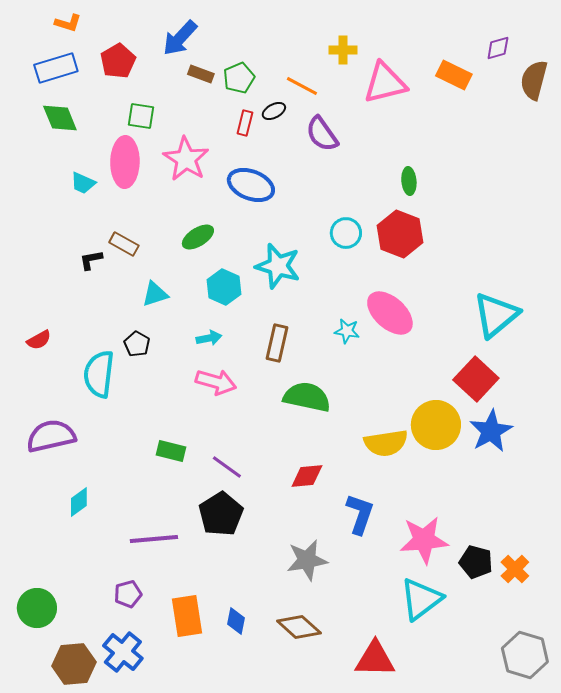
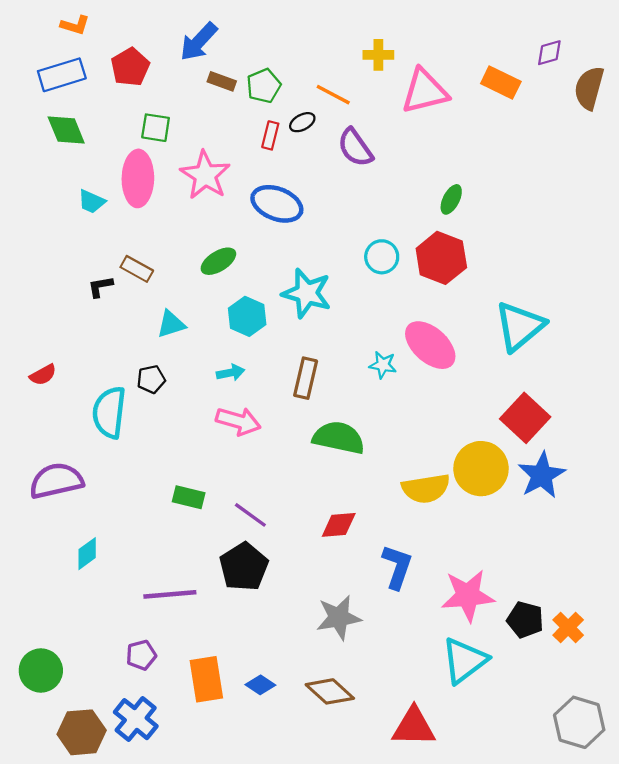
green ellipse: (409, 181) -> (451, 199), turned 32
cyan triangle: (496, 315) -> (520, 326), moved
black pentagon: (137, 344) -> (151, 379), turned 30
blue diamond: (236, 621) -> (260, 685), turned -68

